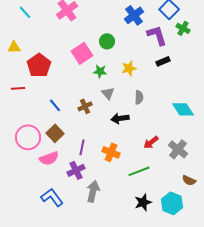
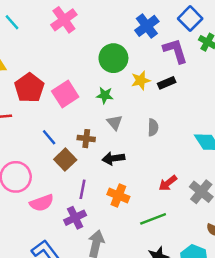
green circle: (107, 41) -> (113, 58), size x1.5
pink square: (82, 53) -> (65, 94), moved
black rectangle: (163, 61) -> (167, 83), moved
yellow star: (129, 68) -> (141, 80), moved
brown cross: (85, 106) -> (86, 139), turned 32
black arrow: (120, 118) -> (113, 158), moved
brown square: (55, 133) -> (65, 160), moved

